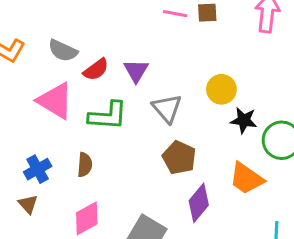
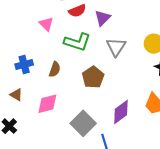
pink triangle: (55, 101) -> (46, 24), size x0.6
brown pentagon: (179, 158) -> (93, 77), moved
brown triangle: (28, 204) -> (16, 95), moved, turned -32

